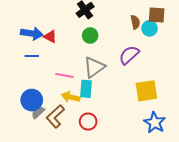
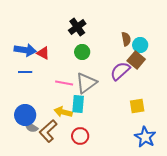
brown square: (157, 15) -> (136, 60), moved, turned 36
pink line: (65, 75) -> (64, 83), moved
yellow square: (146, 91) -> (137, 106), size x0.7
gray semicircle: (38, 112) -> (31, 127), turned -104

